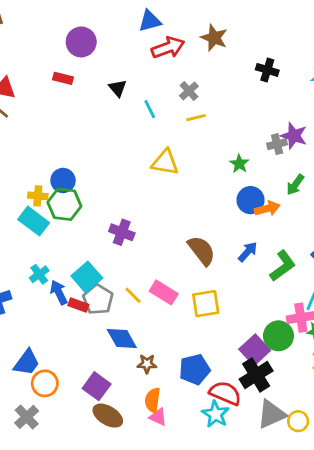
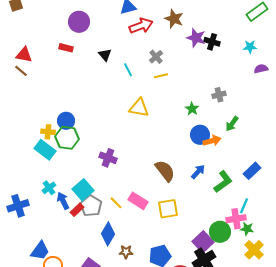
purple star: (294, 136) -> (196, 38), moved
red rectangle: (78, 305) -> (77, 210), turned -64
blue diamond: (122, 339) -> (108, 234), turned 60

